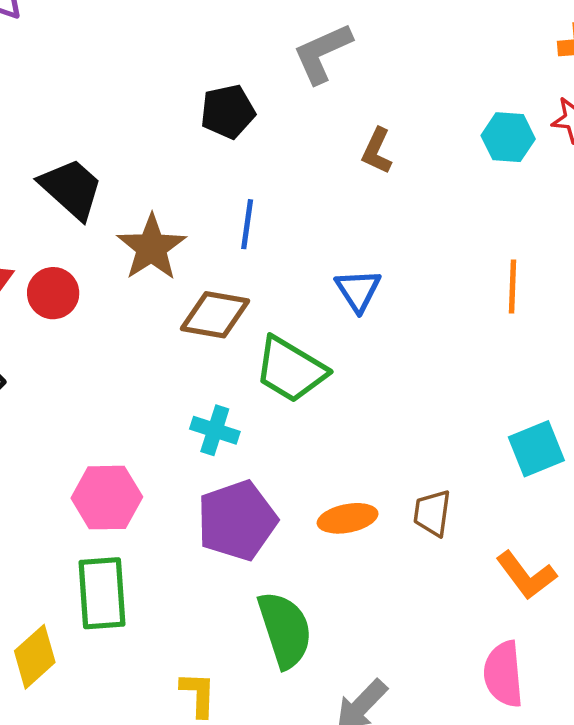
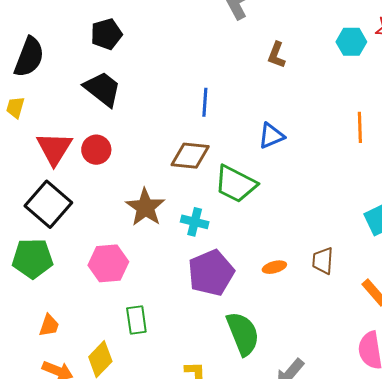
black pentagon: (228, 112) -> (106, 34), moved
brown star: (151, 247) -> (145, 207), moved
blue triangle: (358, 290) -> (271, 136), turned 44
pink hexagon: (107, 498) -> (108, 263), moved
orange ellipse: (348, 518) -> (274, 267), size x0.7
green rectangle: (102, 593) -> (136, 320), size x0.7

